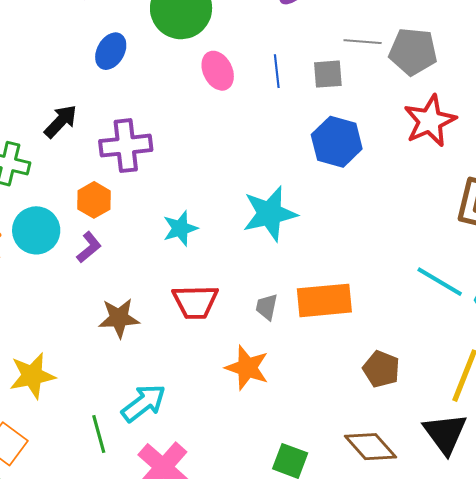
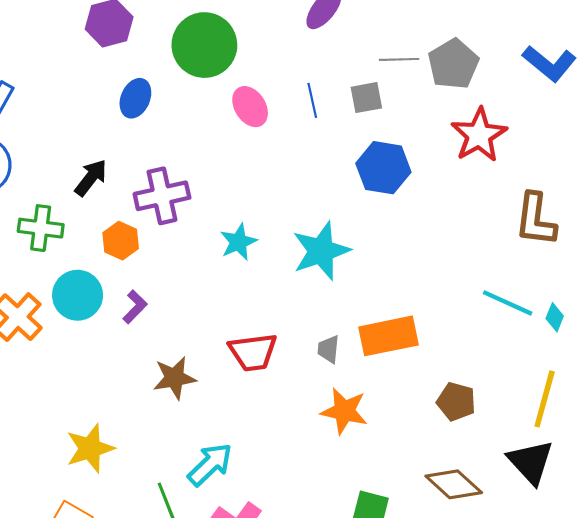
gray pentagon: (413, 51) -> (453, 64), turned -30
orange hexagon: (94, 200) -> (121, 241), moved
cyan star: (180, 228) -> (238, 242), moved
orange star: (247, 368) -> (344, 411), moved

